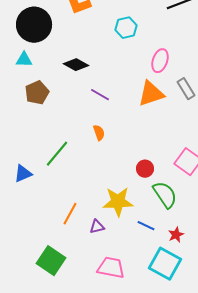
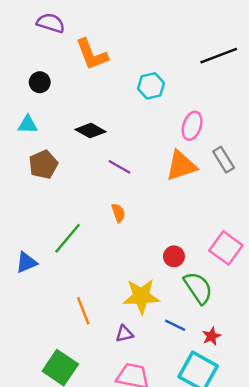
black circle: (34, 25) -> (40, 82), size x0.5
orange line: (70, 214) -> (83, 311), turned -50
purple triangle: (97, 227) -> (124, 334), moved

